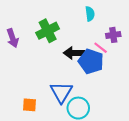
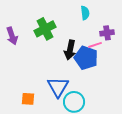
pink line: (101, 48) -> (95, 45), turned -56
black arrow: (74, 53) -> (70, 50), turned -78

